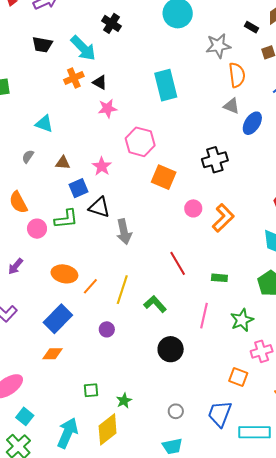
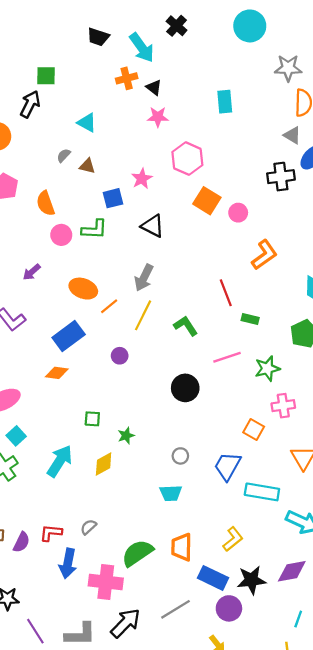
cyan rectangle: (166, 85) -> (225, 102), size x0.7
black cross: (215, 160) -> (281, 177), moved
brown triangle: (63, 163) -> (87, 166), moved
black triangle: (99, 207) -> (153, 226), moved
pink circle: (193, 208) -> (238, 213), moved
gray arrow: (124, 232) -> (144, 278), moved, turned 30
red line: (178, 263) -> (226, 293), moved
green L-shape: (155, 304) -> (186, 326), moved
pink line: (204, 316) -> (227, 357), turned 50
yellow diamond: (108, 429) -> (104, 464), size x0.7

